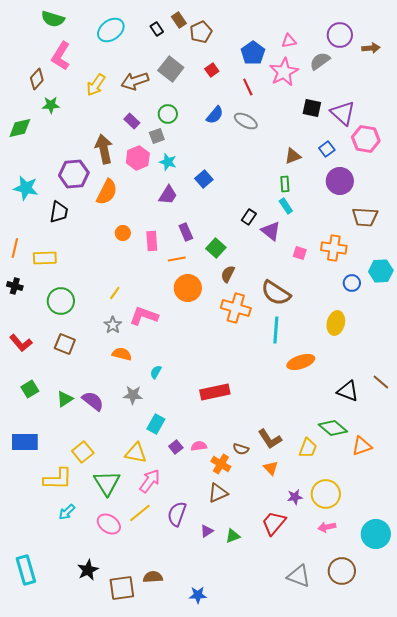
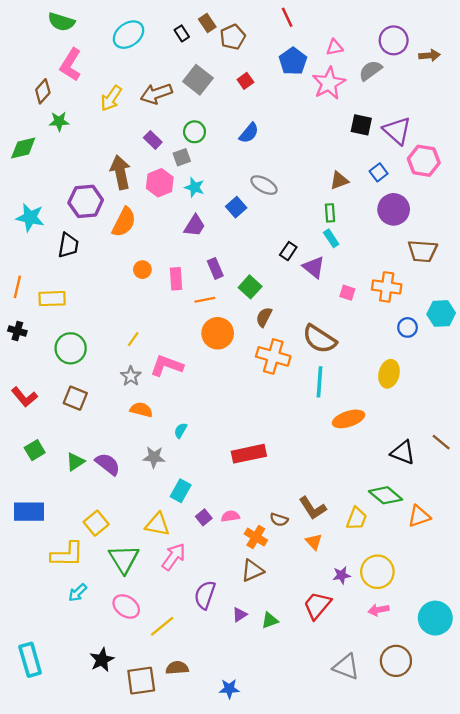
red line: (248, 87) -> (287, 17), moved
gray ellipse: (246, 121) -> (264, 185), moved
yellow line: (140, 513) -> (162, 626), moved

